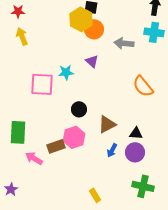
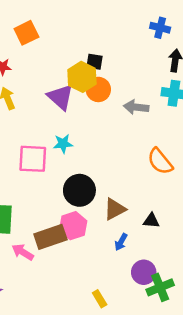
purple triangle: (92, 61) -> (61, 97), moved, size x1.6
black circle: (79, 109) -> (79, 190), size x1.6
brown rectangle: (56, 146) -> (50, 237), size x1.4
purple circle: (135, 152) -> (144, 272), moved
green cross: (143, 186) -> (160, 287), turned -35

